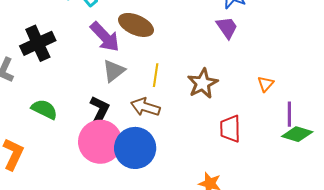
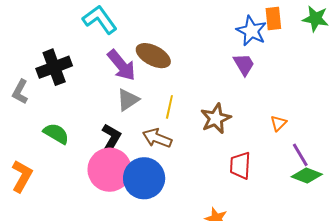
purple line: (289, 114) -> (300, 155), turned -35

